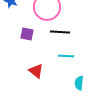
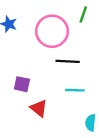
purple square: (27, 34) -> (22, 84), moved

